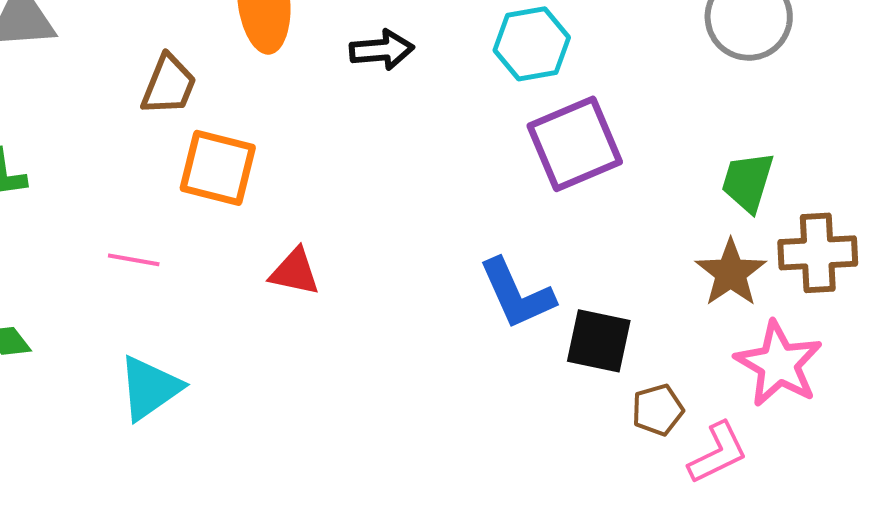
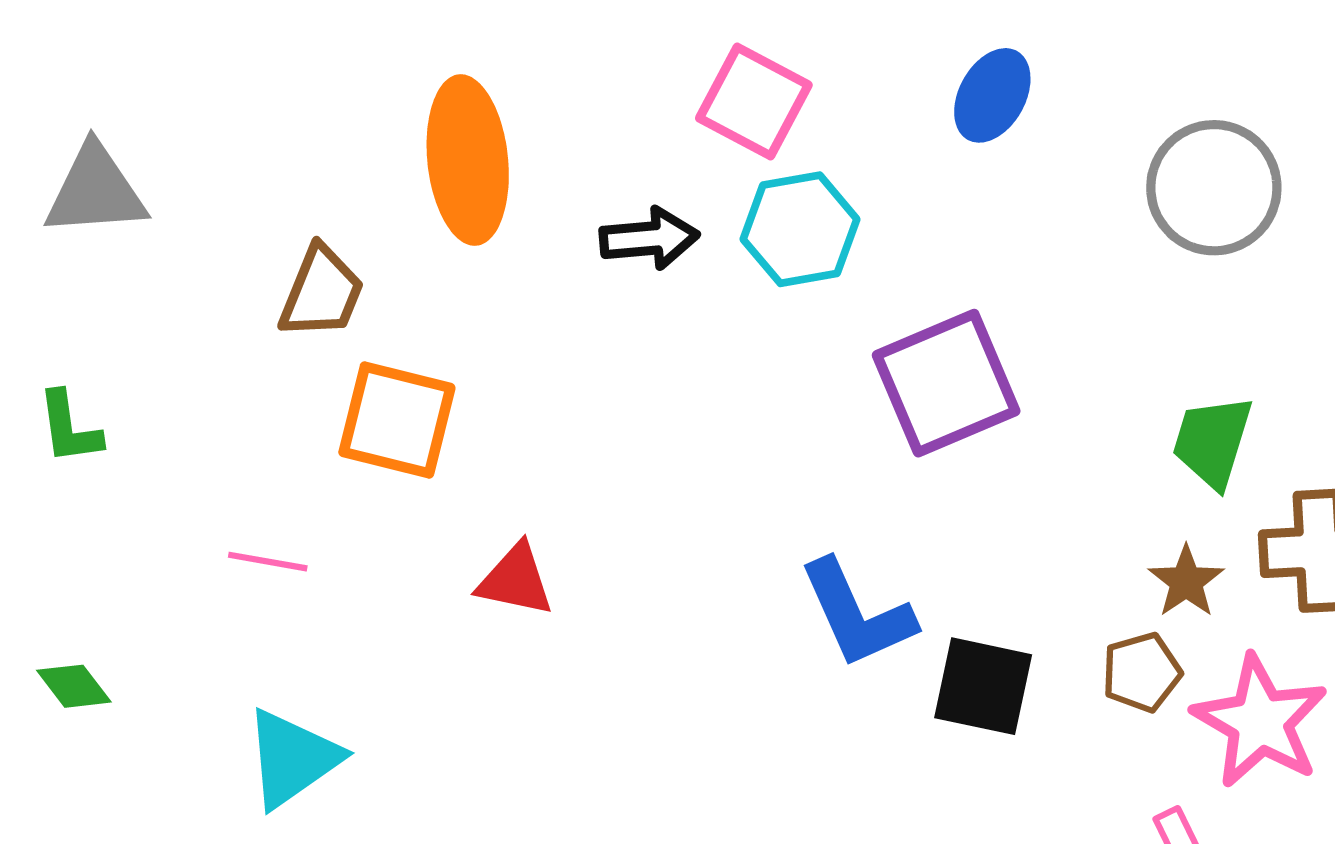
cyan hexagon: (532, 44) -> (800, 229), moved
brown star: (731, 273) -> (1186, 582), size x0.7
brown pentagon: (658, 410) -> (1142, 672), moved

